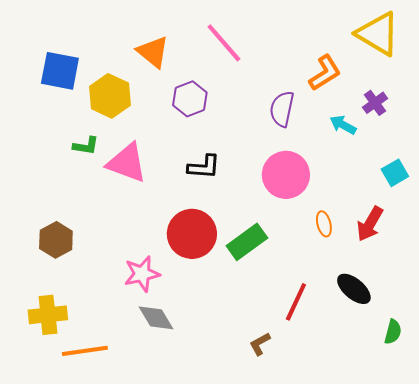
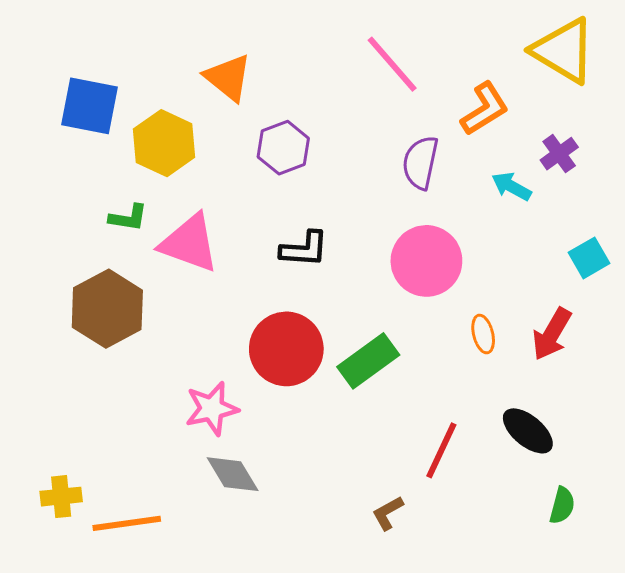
pink line: (224, 43) -> (392, 64), moved
brown hexagon: (56, 240) -> (107, 309), moved, size x1.4
yellow cross: (48, 315) -> (61, 497), moved, size x0.7
green semicircle: (393, 332) -> (562, 505), moved

